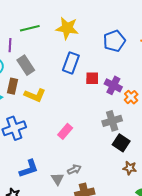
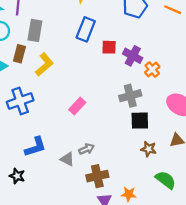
gray rectangle: (26, 65) -> (35, 30), turned 42
yellow L-shape: (35, 95) -> (44, 64), turned -65
black square: (121, 143) -> (140, 121), turned -36
gray triangle: (57, 179) -> (67, 159), turned -32

